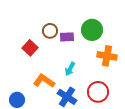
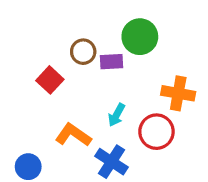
green circle: (92, 30) -> (140, 37), moved
red circle: (98, 92) -> (156, 132), moved

